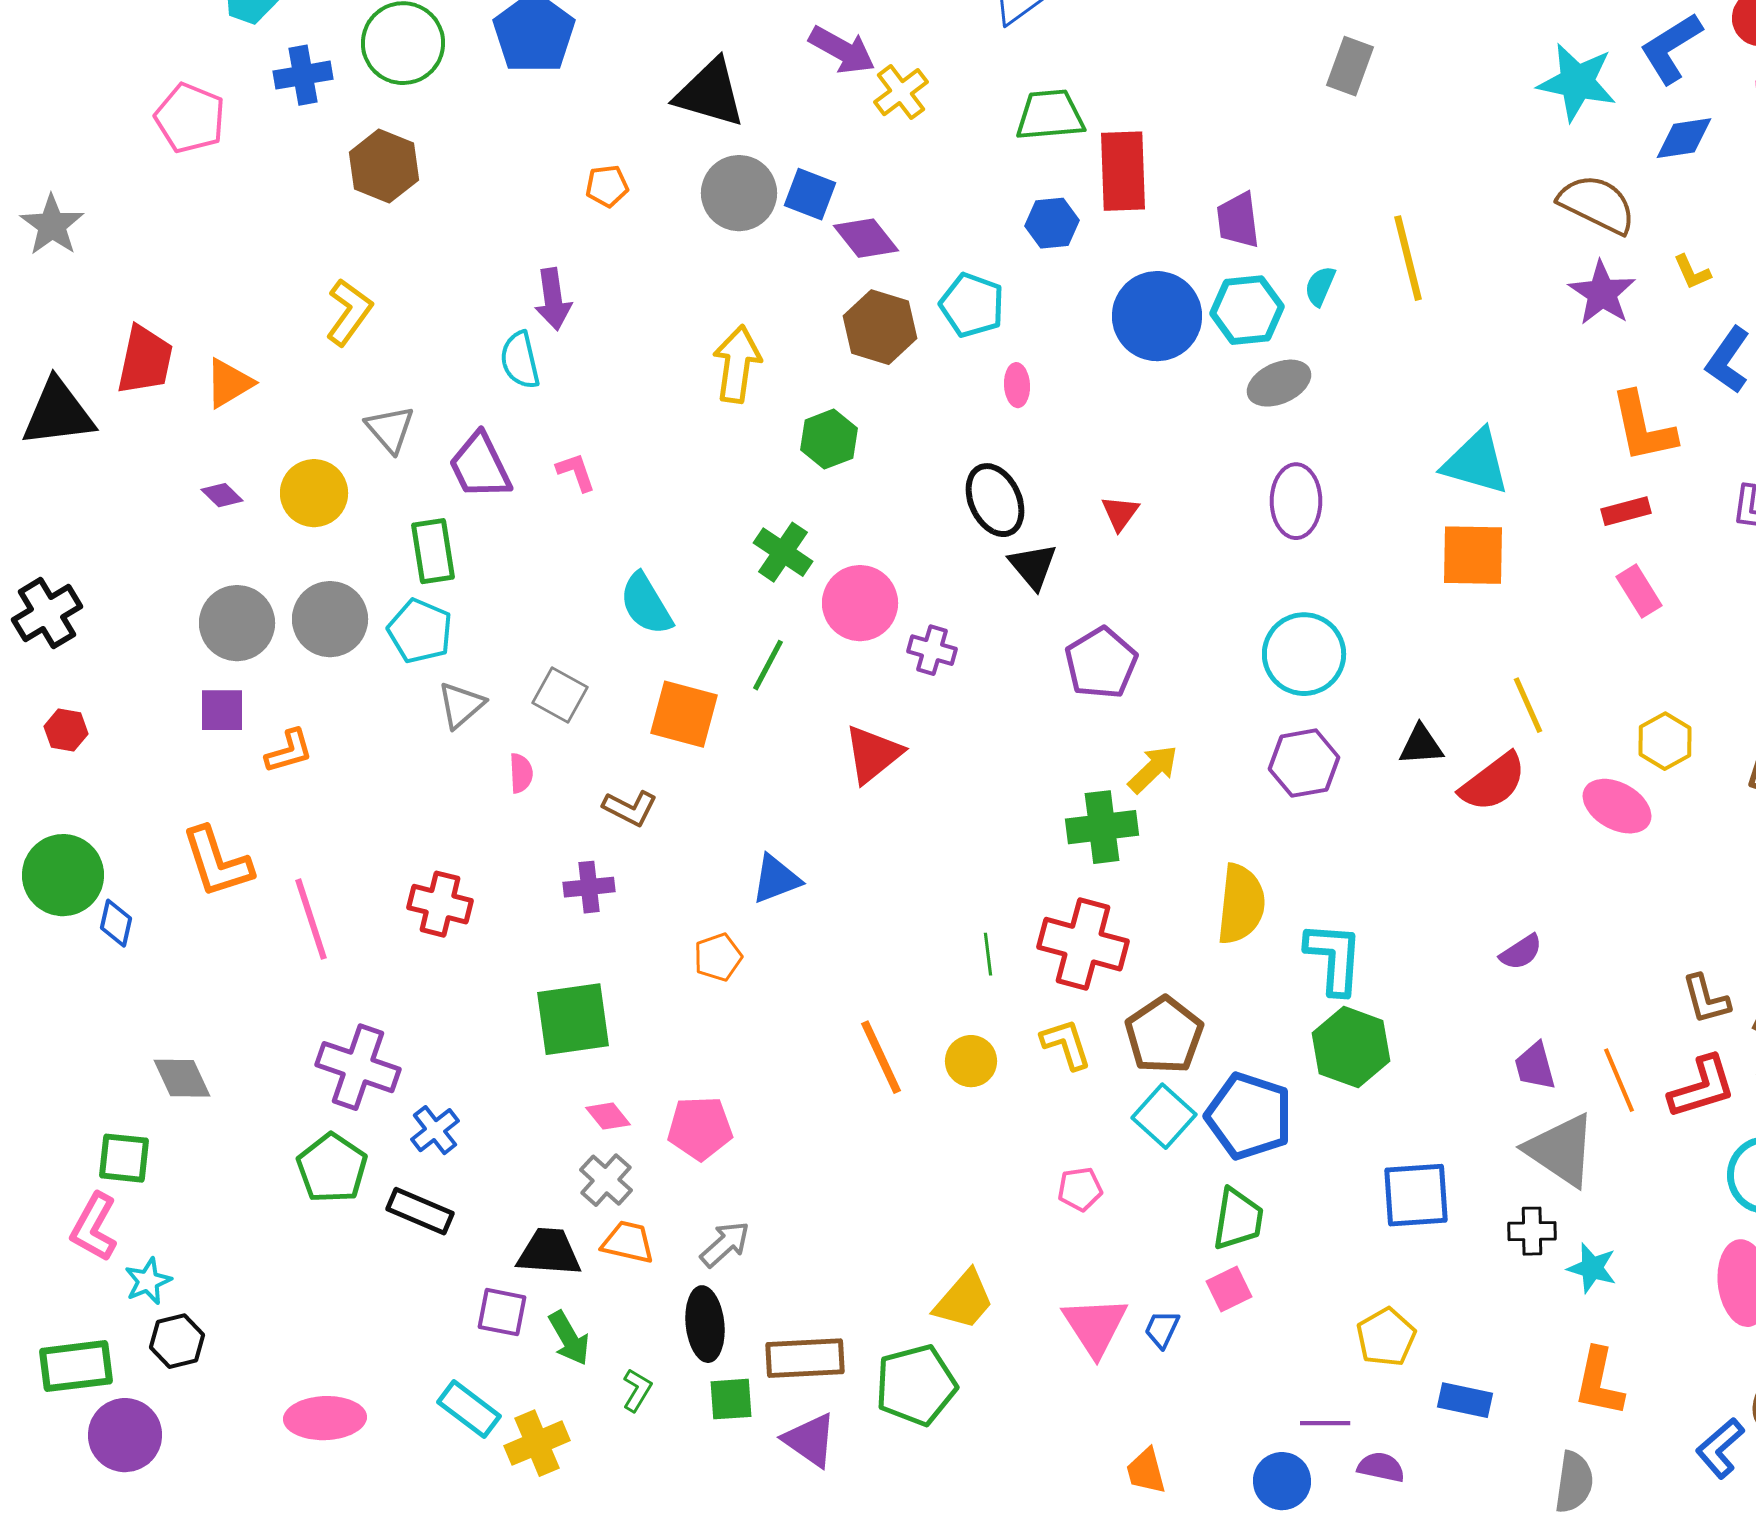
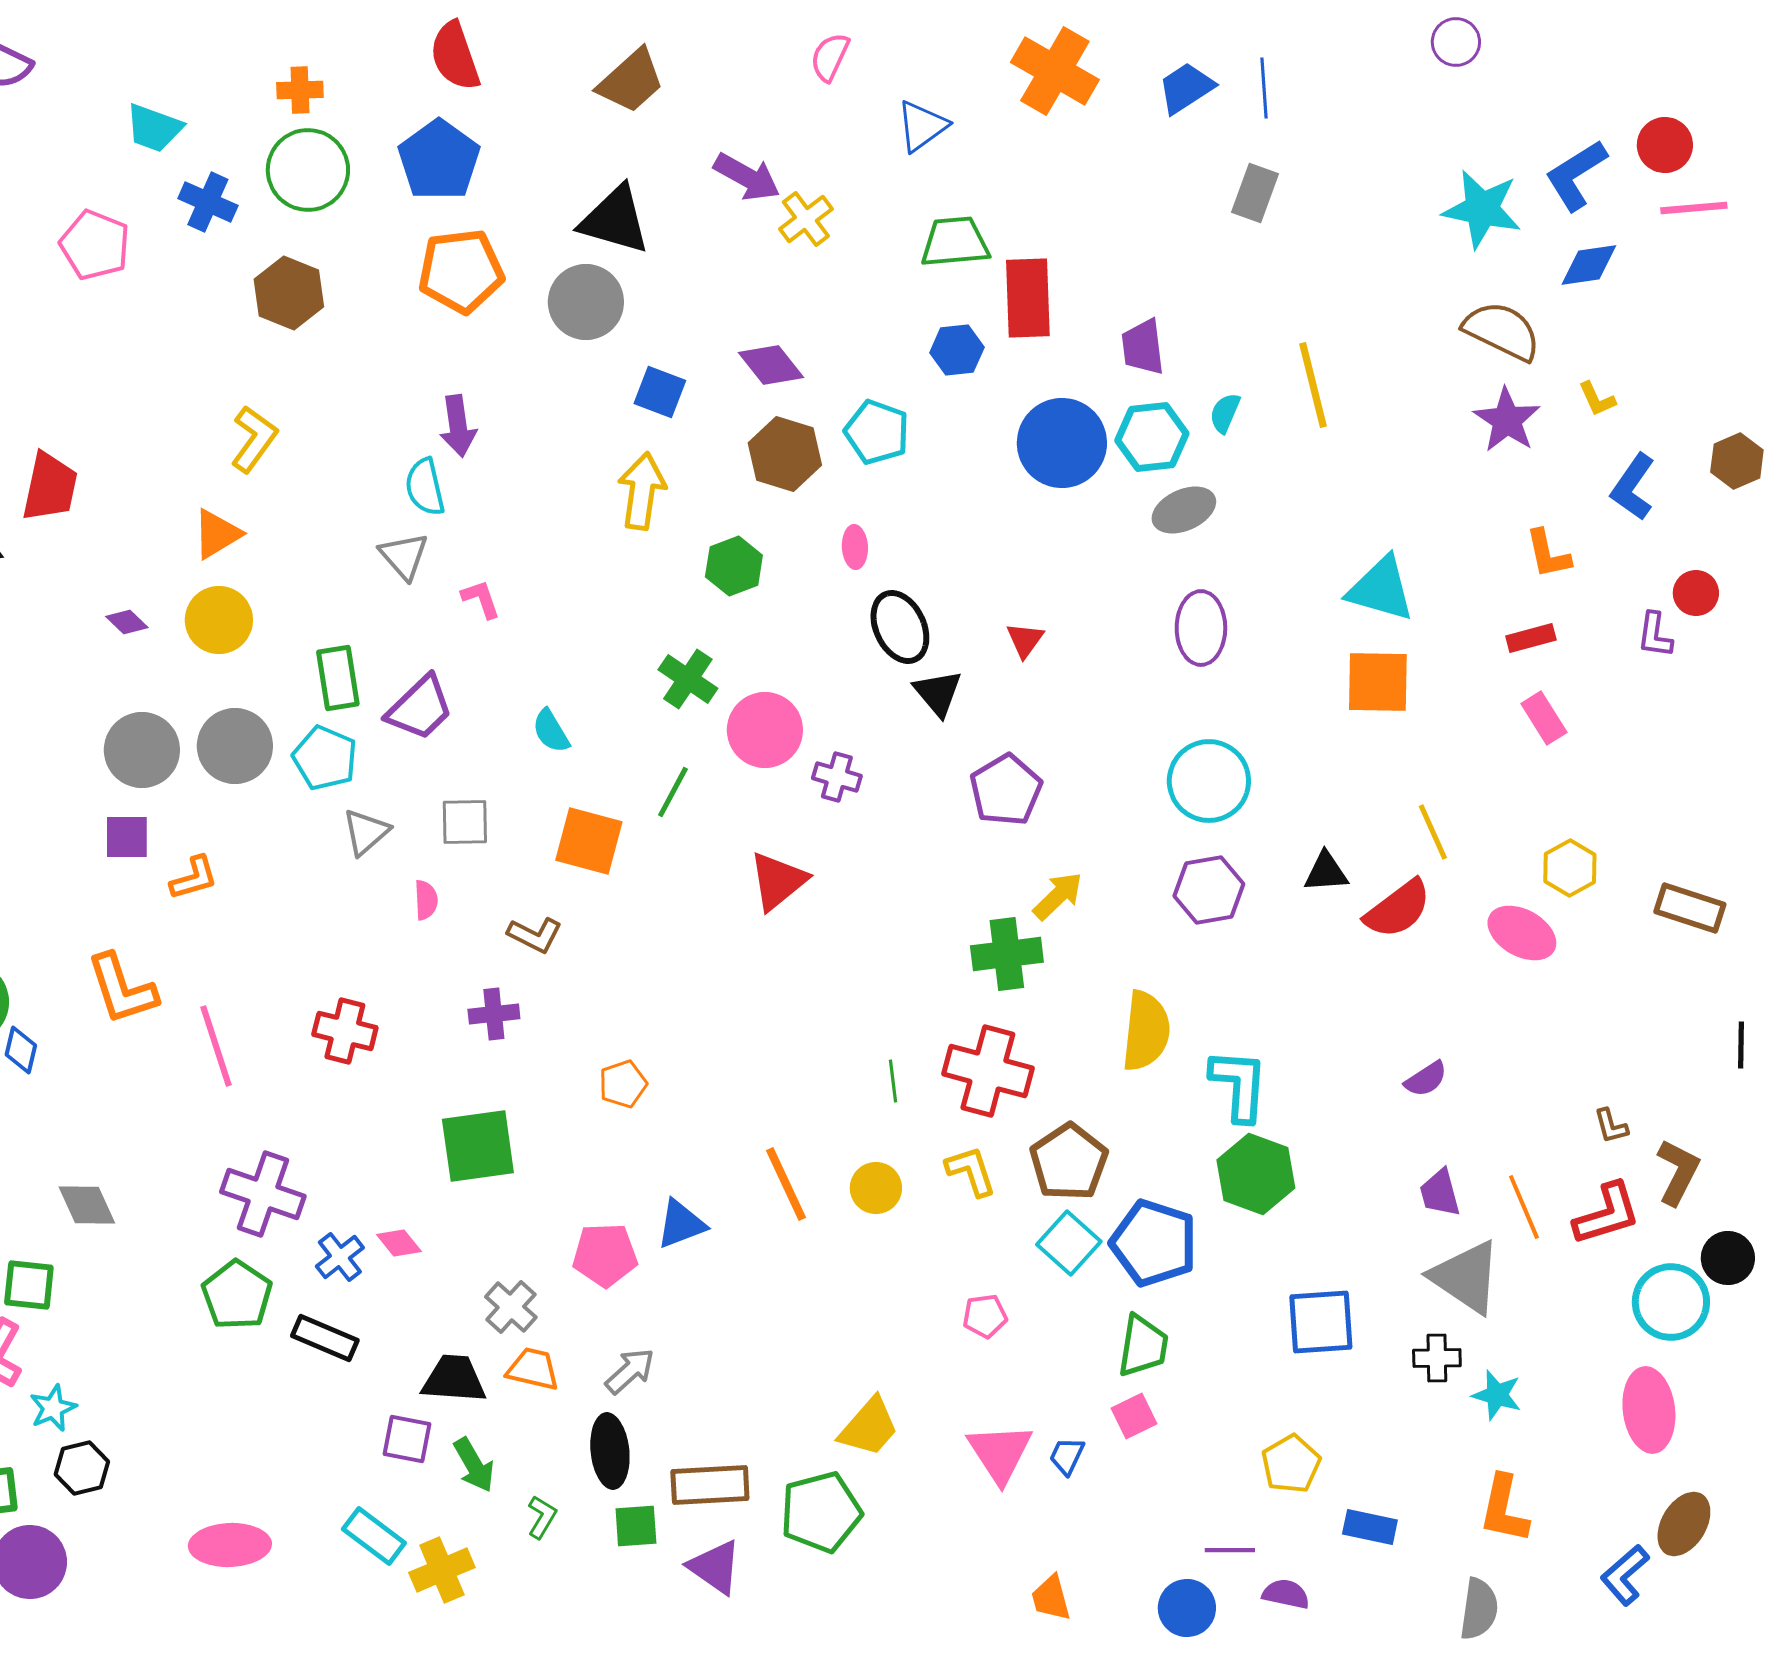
blue cross: (303, 75) -> (208, 202), turned 34
orange pentagon: (607, 186) -> (461, 271), moved, size x2.0
gray circle: (739, 193) -> (586, 302), moved
blue square: (810, 194) -> (660, 392), moved
orange triangle: (229, 383) -> (217, 534), moved
pink ellipse: (1017, 385) -> (855, 547), moved
orange L-shape: (1643, 427) -> (1548, 554), size x0.7
gray triangle: (390, 429) -> (404, 556), moved
purple trapezoid: (480, 466) -> (420, 708), moved, turned -108
cyan semicircle: (646, 604) -> (551, 731), size x0.7
gray square: (560, 695) -> (465, 822), turned -30
blue triangle: (776, 879) -> (681, 1224), moved
brown L-shape: (1706, 999) -> (1611, 1126), size x0.7
pink diamond: (608, 1116) -> (399, 1243), moved

